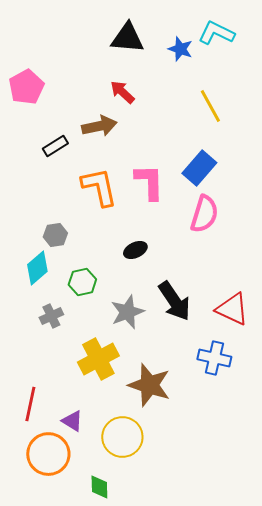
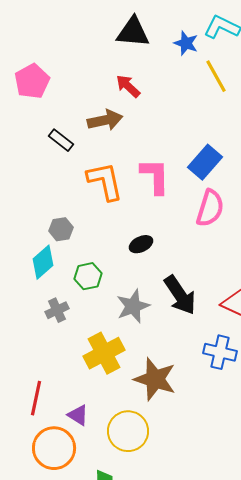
yellow line: (210, 106) -> (216, 76), moved
black rectangle: (55, 146) -> (61, 140), turned 70

